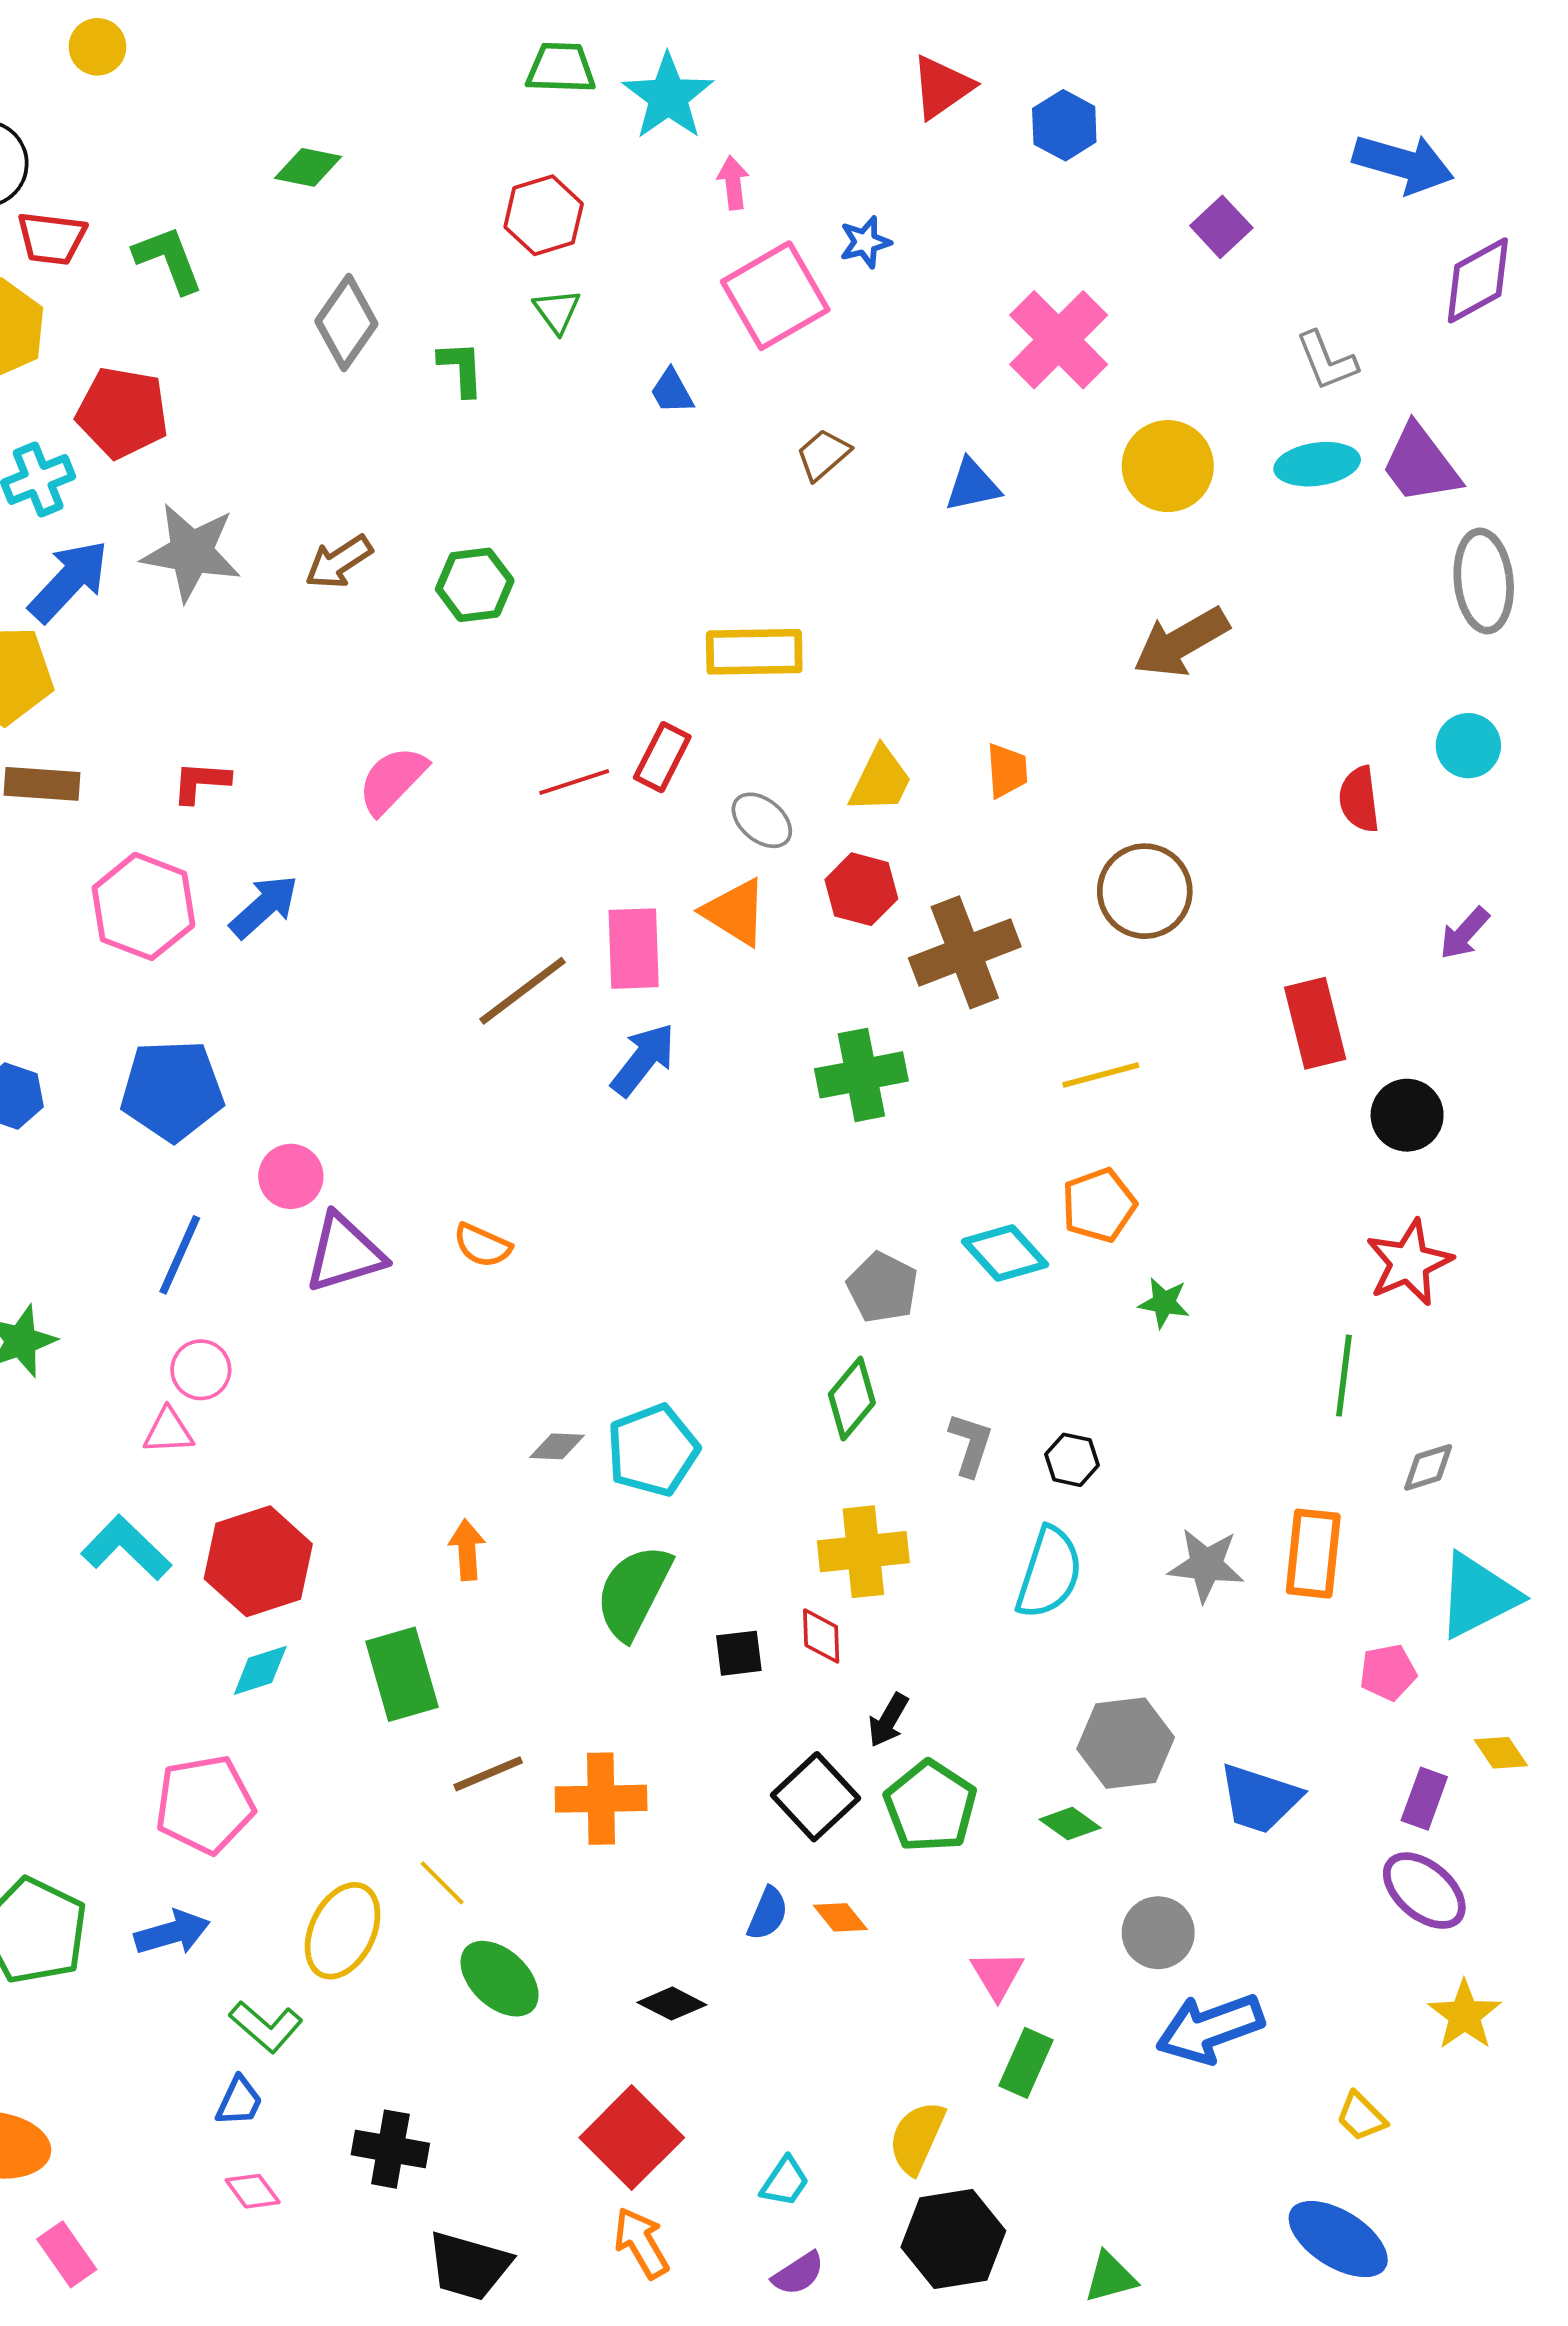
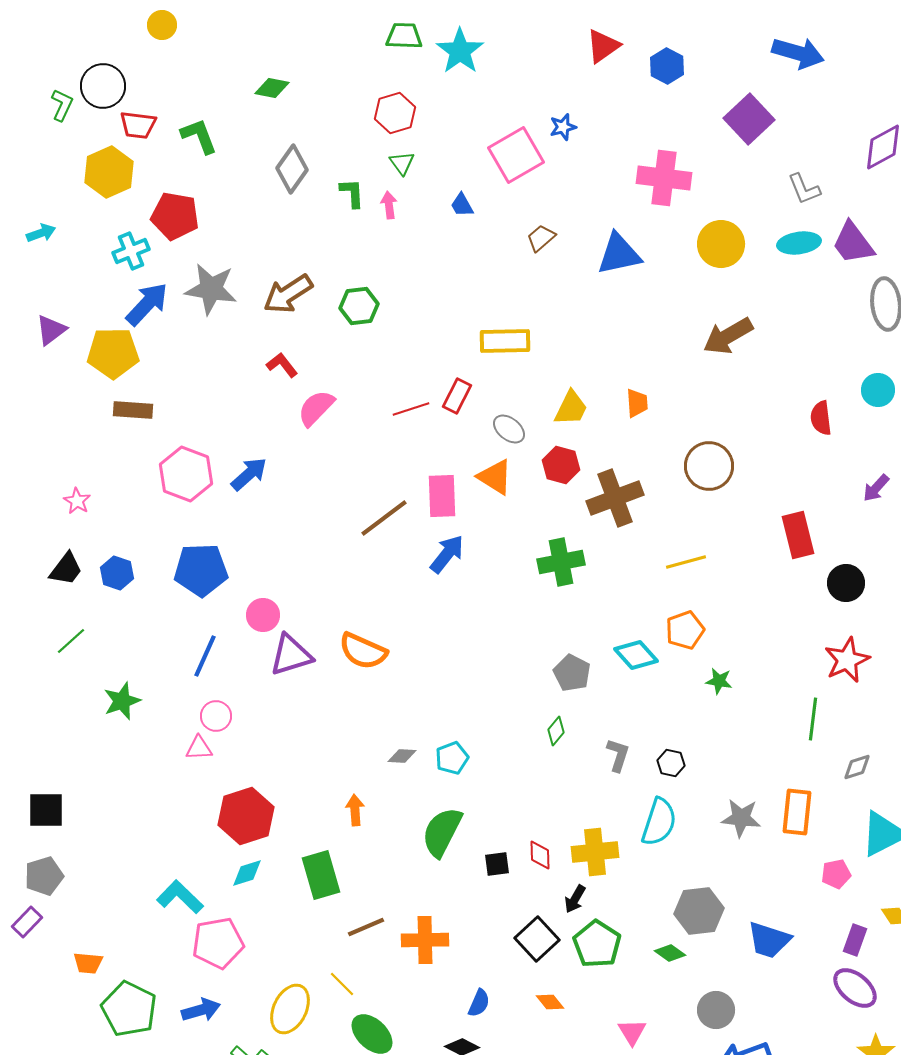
blue arrow: (1403, 164) -> (798, 53), moved
pink arrow: (733, 183) -> (389, 205), moved
purple square: (1221, 227) -> (749, 119), size x1.6
pink cross: (1059, 340) -> (664, 178), turned -38
blue triangle: (972, 485) -> (619, 254), size x1.5
brown arrow: (339, 562) -> (288, 294), size x1.4
red L-shape: (201, 782) -> (282, 365), moved, turned 48
orange semicircle: (482, 1245) -> (363, 651), size x1.6
green diamond: (852, 1399) -> (556, 731), size x0.7
cyan pentagon: (653, 1450) -> (452, 758), size x0.7
cyan L-shape: (126, 1548) -> (180, 897), moved
yellow cross: (863, 1552) -> (595, 852), moved
blue semicircle: (768, 1914) -> (479, 1003), moved

